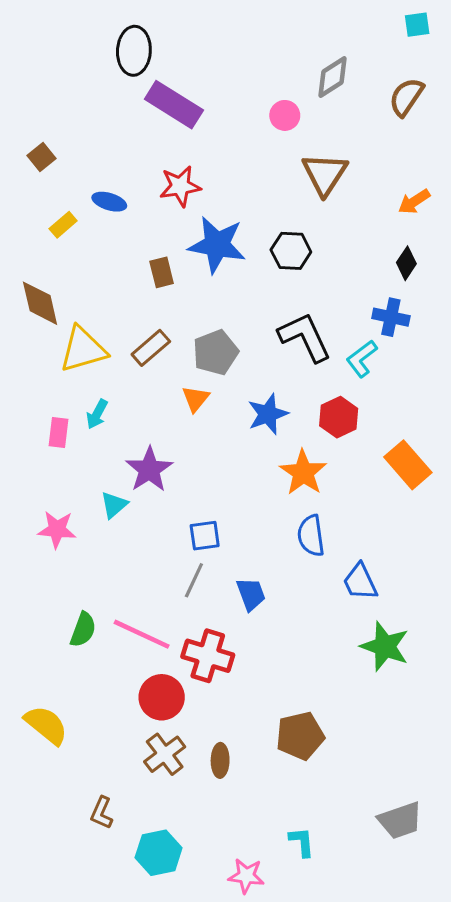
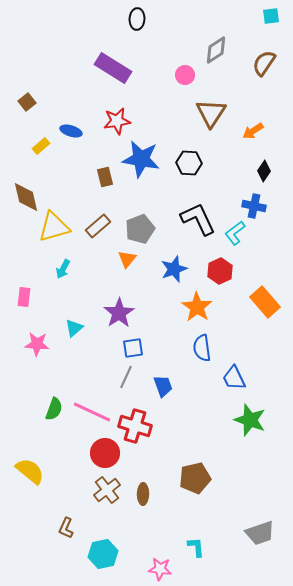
black ellipse: (134, 51) -> (137, 19), moved, size x0.7
orange arrow: (414, 202) -> (253, 131), moved
pink rectangle: (58, 433) -> (24, 297), moved
purple star: (149, 469) -> (119, 313), moved

